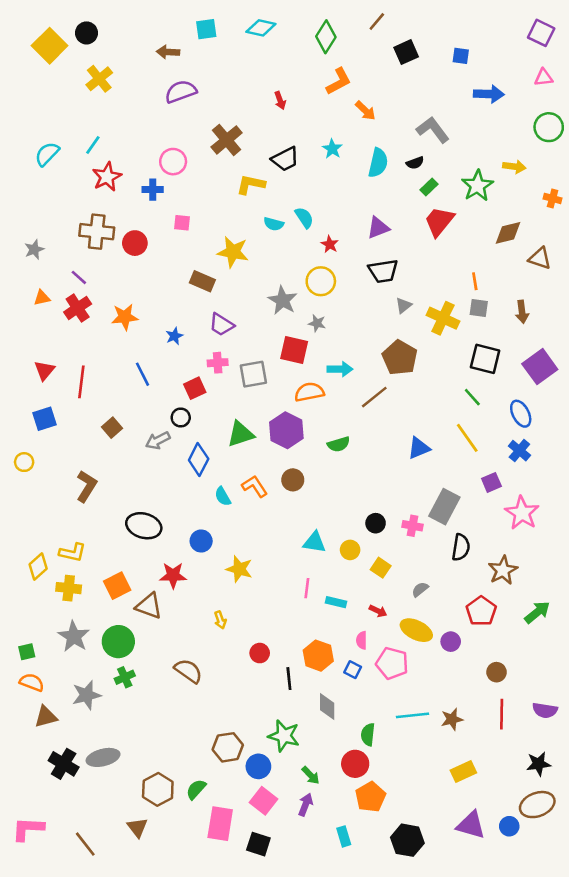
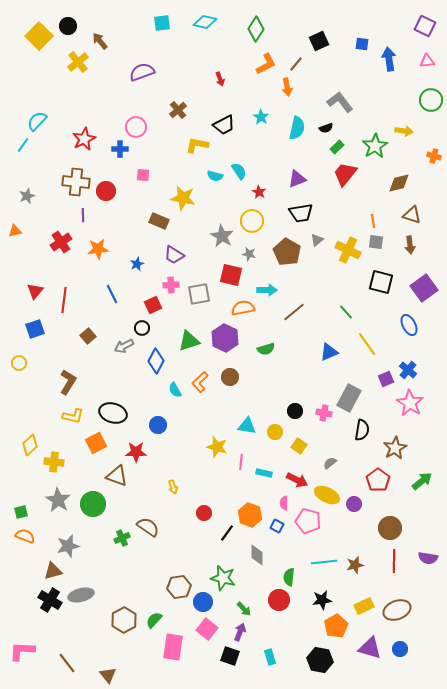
brown line: (377, 21) -> (296, 64), moved
brown arrow: (168, 52) -> (100, 41), moved, turned 48
blue arrow: (489, 94) -> (389, 59), moved, turned -100
orange arrow: (365, 111) -> (287, 87), turned 36
brown cross: (227, 140) -> (178, 110), size x0.7
cyan line: (93, 145) -> (23, 145), moved
brown triangle: (540, 258) -> (412, 215), moved
purple line: (79, 277) -> (83, 215), moved, turned 48
orange triangle: (42, 298) -> (15, 231), moved
brown pentagon: (400, 358) -> (287, 252), moved
green line: (472, 397) -> (346, 312), moved
blue cross: (519, 451) -> (408, 370), moved
orange L-shape: (255, 486) -> (200, 382), turned -100
yellow L-shape: (72, 552) -> (73, 416), moved
yellow star: (239, 569) -> (217, 447), moved
orange square: (117, 586) -> (96, 443), moved
red arrow: (378, 611) -> (297, 480), size x1.5
brown circle: (497, 672) -> (390, 528), size x1.5
green cross: (125, 677) -> (122, 538), moved
black line: (289, 679) -> (227, 533), turned 42
brown triangle: (46, 717) -> (53, 571), moved
black star: (539, 764) -> (322, 600), moved
orange pentagon: (370, 797) -> (336, 626), moved
brown ellipse: (537, 805) -> (397, 610), moved
brown triangle: (137, 827) -> (108, 675), moved
black square: (258, 844) -> (230, 656), moved

